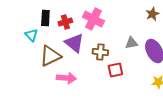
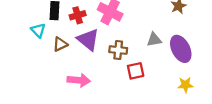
brown triangle: (50, 56) -> (60, 44), moved, size x0.6

